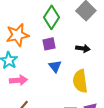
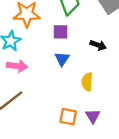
yellow semicircle: (80, 81) -> (87, 82), size x0.7

